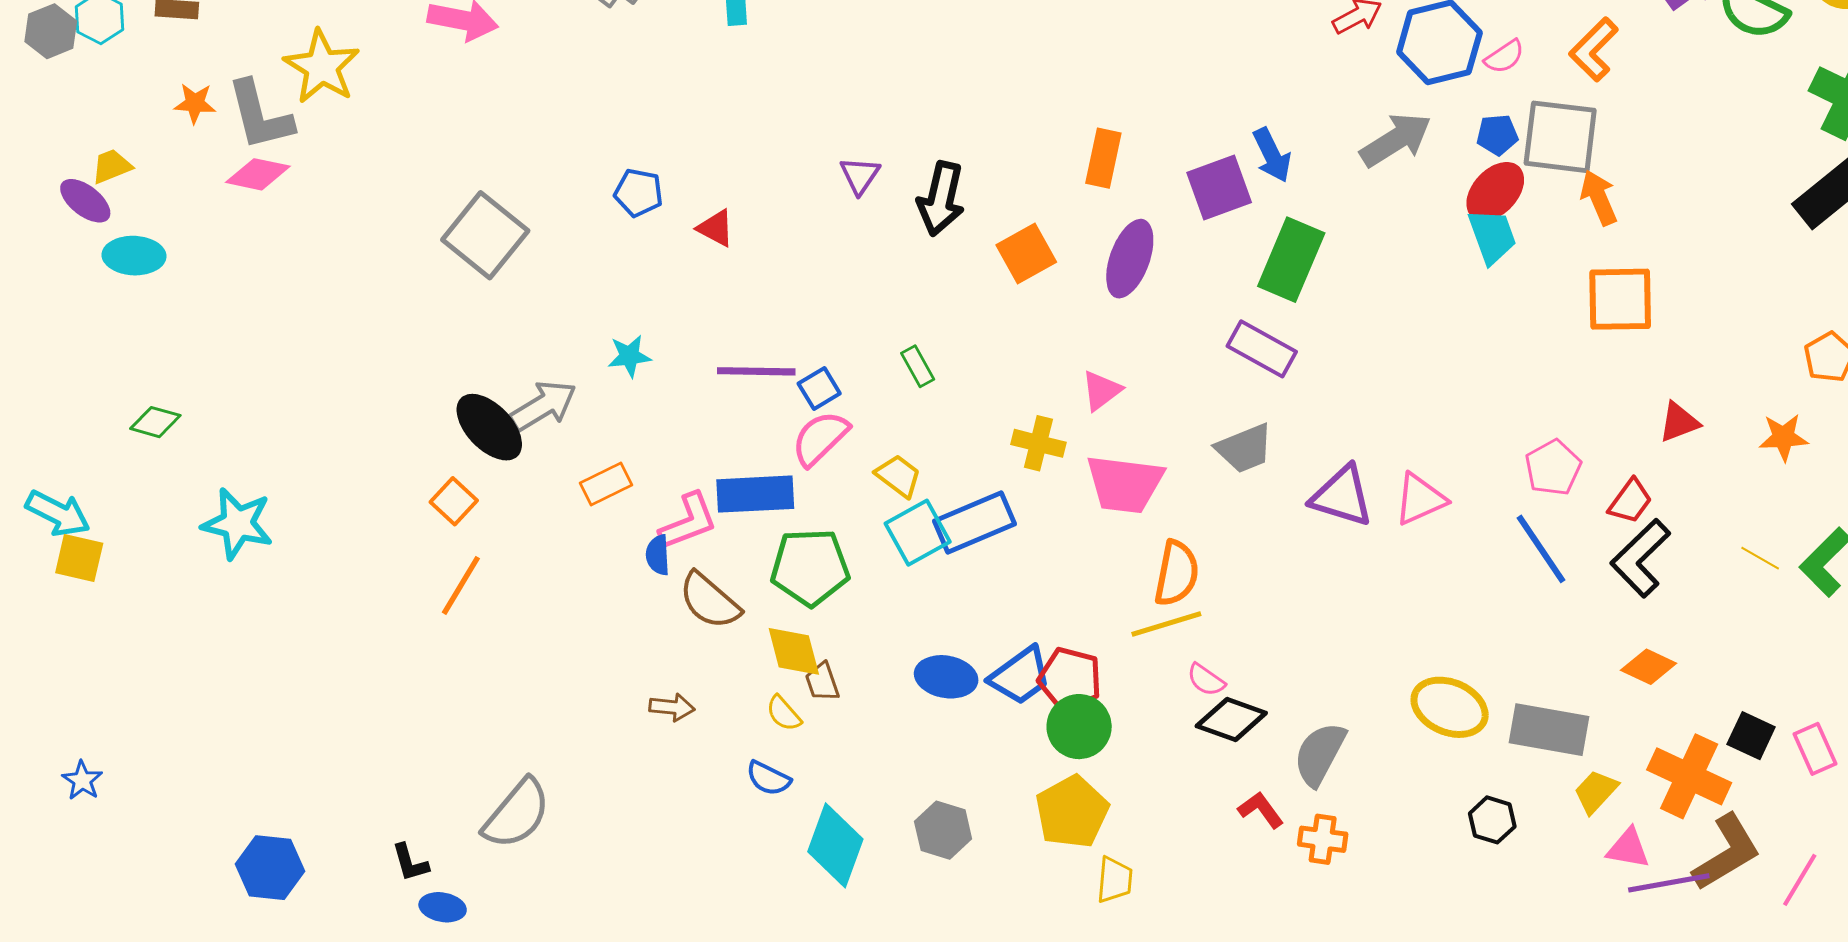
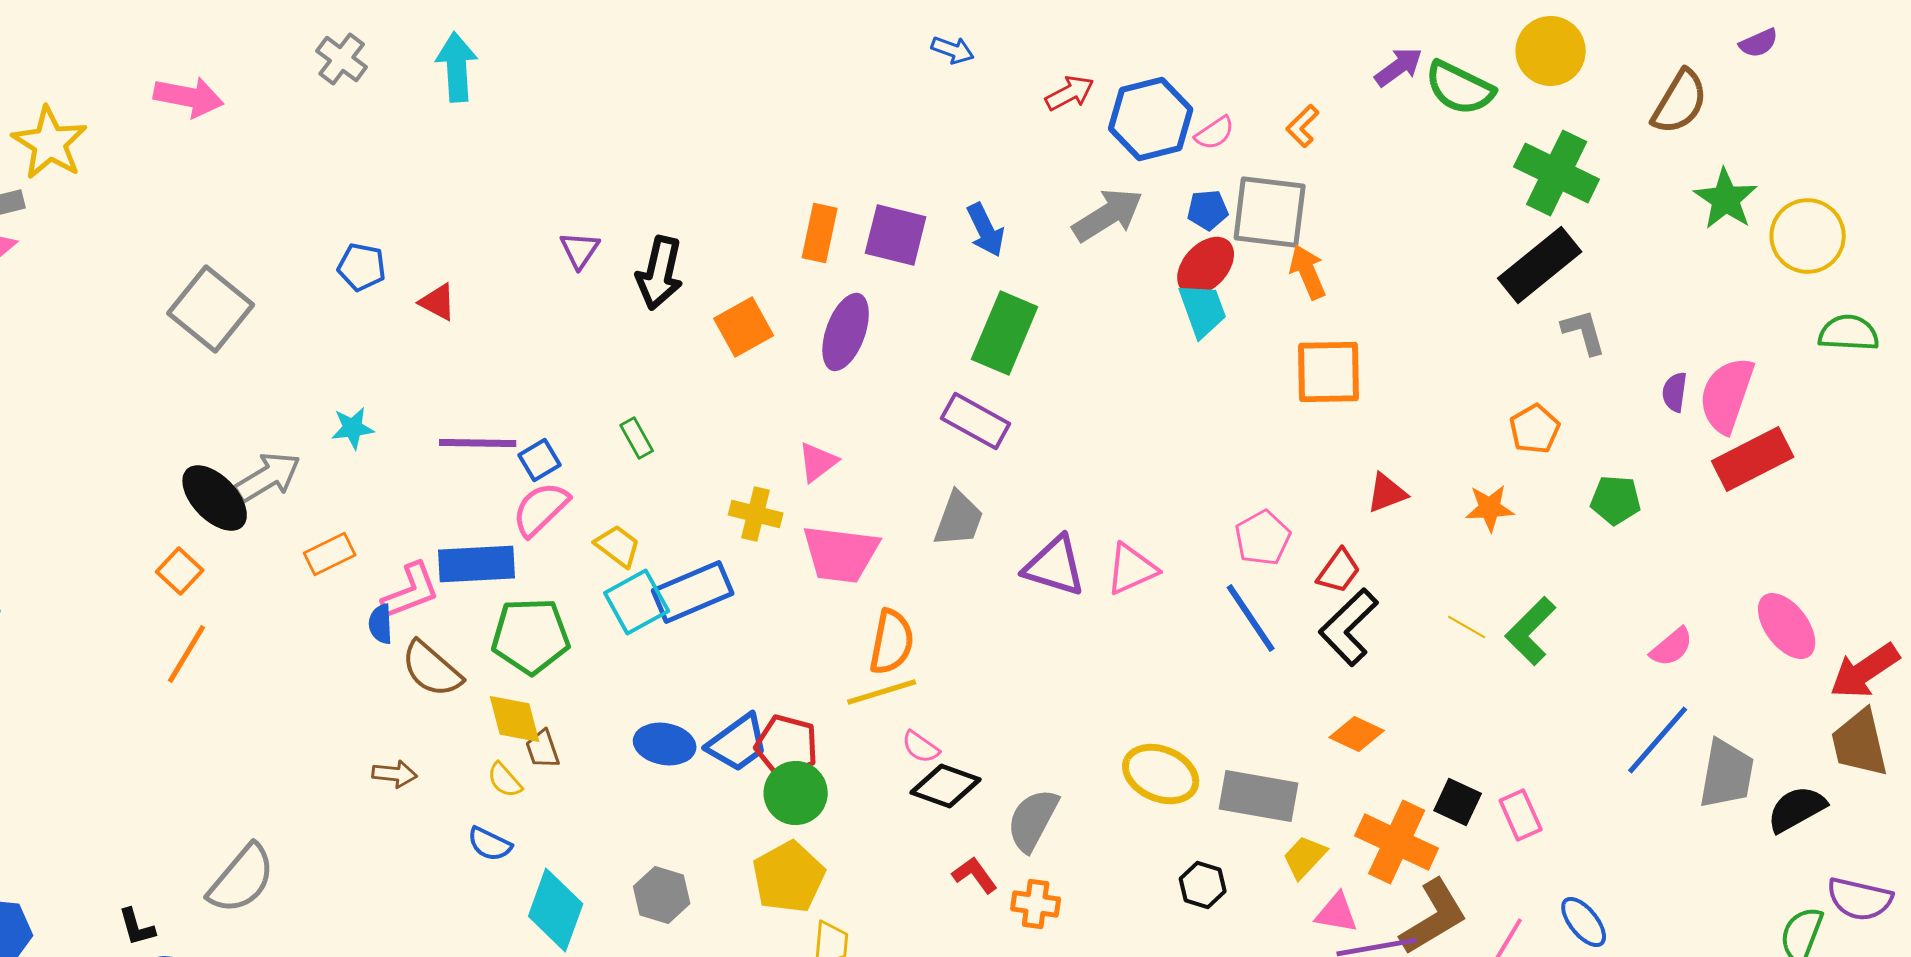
orange L-shape: (1594, 49) -> (1303, 126), size x0.7
purple square: (1219, 188) -> (896, 235), moved, turned 34
gray trapezoid: (1245, 448) -> (959, 519), turned -48

